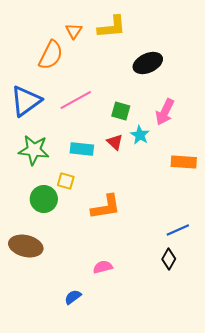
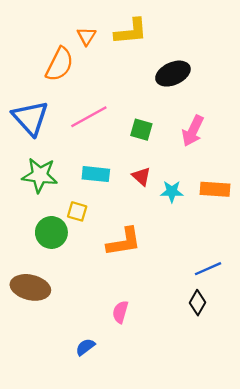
blue triangle: (26, 101) -> (30, 118), turned -36
cyan star: (140, 135) -> (172, 192), moved, turned -30
red triangle: (115, 142) -> (141, 176), moved
pink semicircle: (103, 267) -> (120, 312), turned -60

